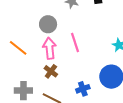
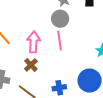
gray circle: (48, 24) -> (60, 19), moved

